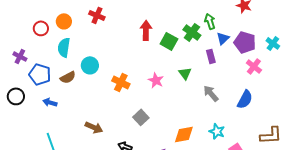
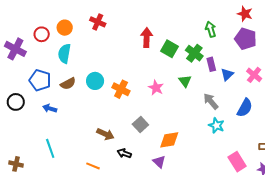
green cross: (192, 32) -> (194, 53), moved
blue triangle: (223, 38) -> (227, 75), moved
purple pentagon: (245, 42) -> (246, 39), moved
purple cross: (20, 56) -> (15, 49), moved, size x1.5
cyan circle: (90, 65) -> (95, 81), moved
brown arrow: (94, 127) -> (105, 134), moved
cyan star: (217, 131) -> (216, 125), moved
orange diamond: (184, 134) -> (169, 140), moved

